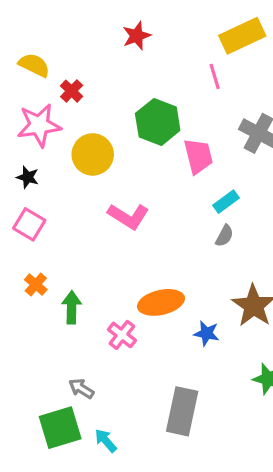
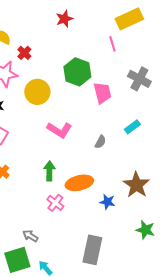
cyan rectangle: (226, 202) -> (132, 127), moved
gray semicircle: (224, 236) -> (100, 142), moved
green arrow: (72, 307) -> (49, 171), moved

